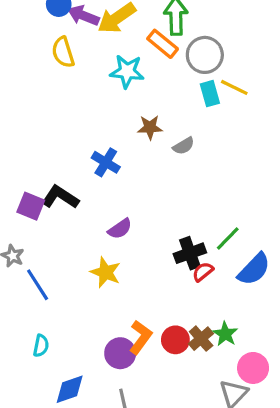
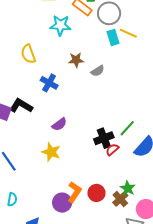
yellow semicircle: (63, 52) -> (28, 54), moved
brown cross: (201, 339) -> (120, 199), moved

